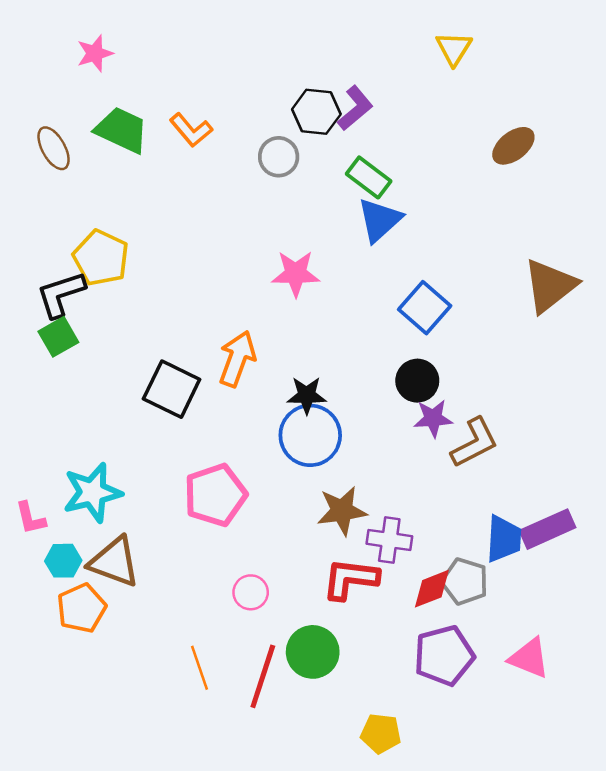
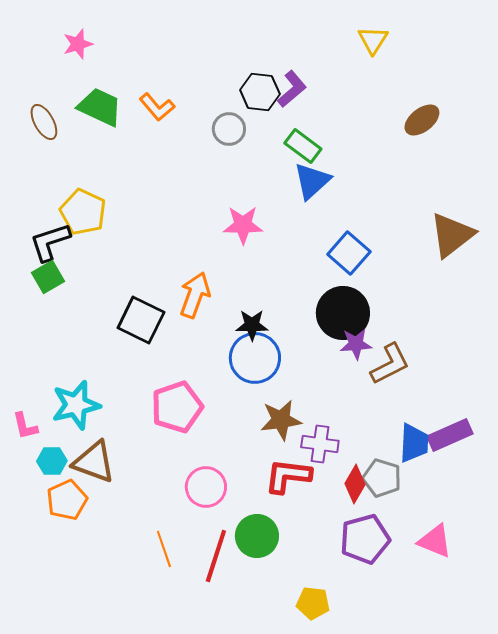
black circle: (417, 381) -> (343, 313), size x1.5
red diamond: (432, 589) -> (355, 484), turned -39
pink circle: (251, 592) -> (206, 487), size x1.4

